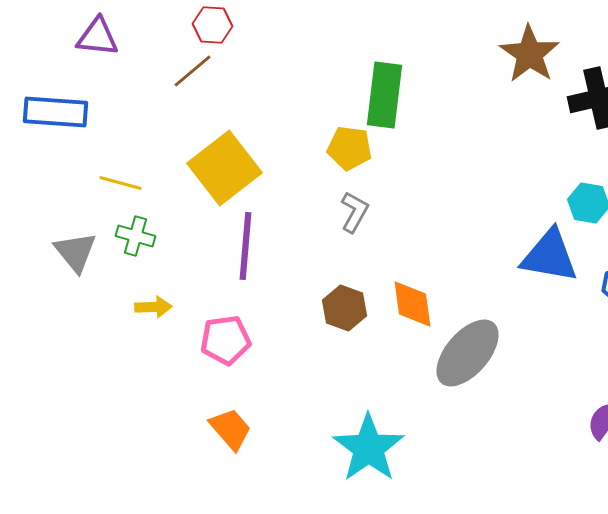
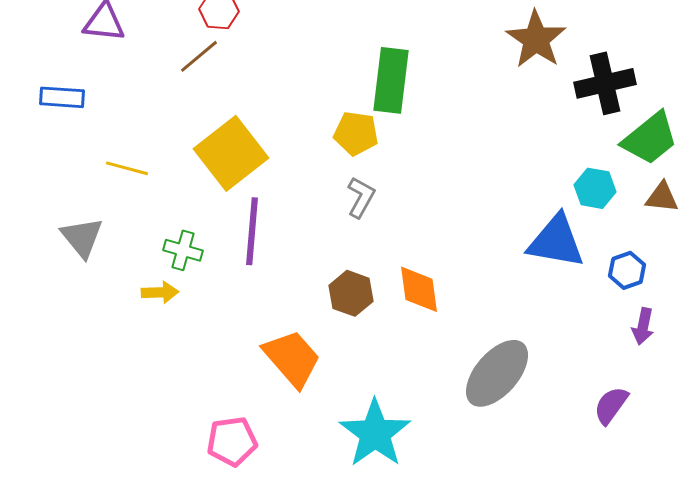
blue rectangle: (56, 112) -> (62, 97), size x0.7
green cross: (136, 236) -> (183, 250), moved
pink pentagon: (226, 340) -> (232, 441), moved
gray ellipse: (468, 353) -> (497, 373), moved
orange trapezoid: (230, 429) -> (292, 358), moved, size x1.4

